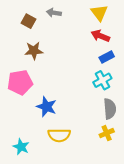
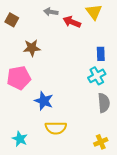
brown square: (29, 21) -> (12, 20), moved
red arrow: (100, 36) -> (72, 22), moved
blue rectangle: (107, 57) -> (101, 54), turned -64
yellow cross: (107, 133) -> (101, 142), moved

